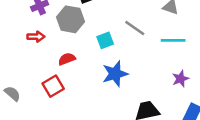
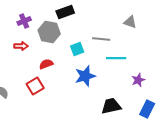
gray line: (135, 28) -> (101, 39), turned -30
cyan line: (173, 40) -> (116, 58), moved

